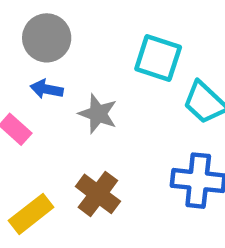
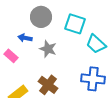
gray circle: (47, 38) -> (41, 17), moved

